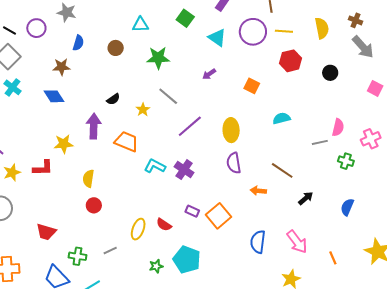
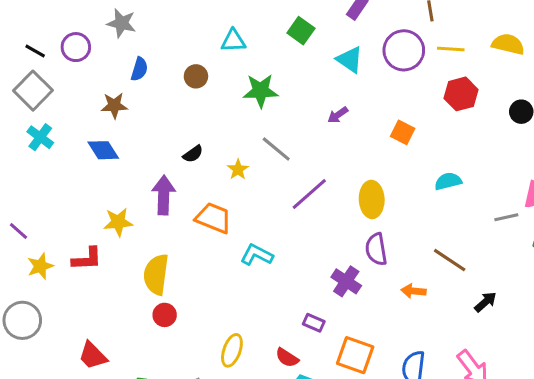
yellow semicircle: (322, 28) -> (508, 44), turned -65
purple cross: (184, 170) -> (346, 281), moved
yellow semicircle: (88, 179) -> (156, 274), size x1.5
orange square: (219, 216) -> (355, 355), moved, turned -30
red semicircle: (164, 225) -> (287, 358), moved
red trapezoid: (46, 232) -> (93, 356), turned 30

